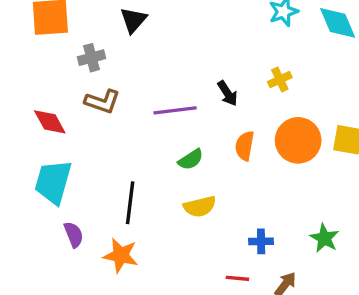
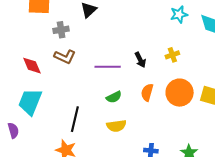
purple semicircle: (74, 235) -> (13, 130), moved

